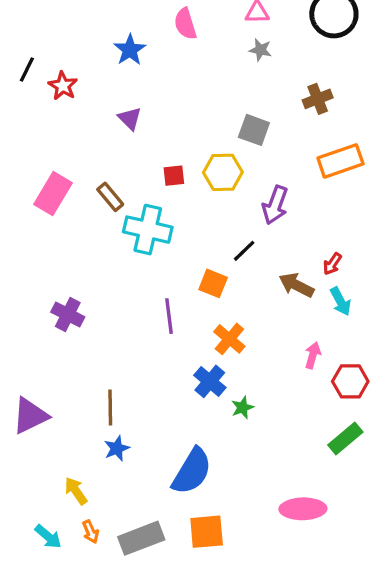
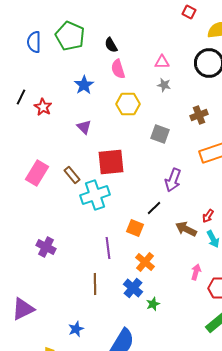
yellow hexagon: (223, 172) -> (128, 104), moved
red square: (174, 176) -> (111, 162), size x2.0
cyan cross: (148, 230) -> (95, 195), turned -32
brown line: (110, 408) -> (95, 284), moved

